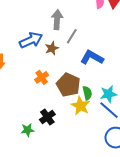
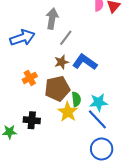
brown star: (52, 48) -> (61, 62), moved
brown pentagon: (68, 85) -> (57, 89), turned 30
black cross: (47, 117) -> (32, 120), turned 35

